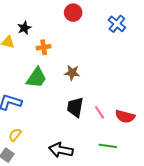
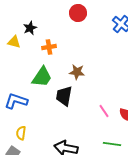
black trapezoid: (75, 107) -> (64, 96), moved
yellow semicircle: (15, 135) -> (21, 133), turned -32

